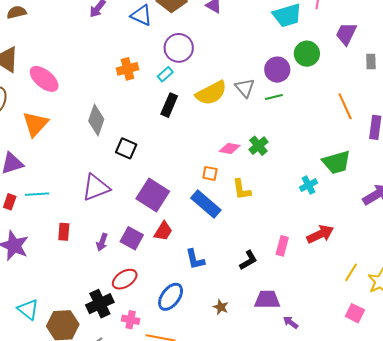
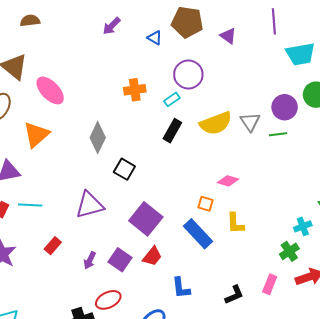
blue triangle: (141, 15) -> (155, 38), size x0.7
green cross: (258, 146) -> (289, 251), moved
red rectangle: (64, 232) -> (53, 246), turned 30

